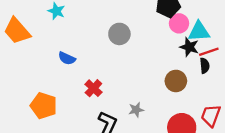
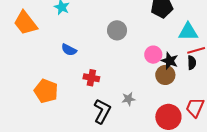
pink circle: (179, 23) -> (153, 55), moved
black star: (189, 47) -> (170, 61), moved
red cross: (93, 88) -> (91, 78), turned -35

